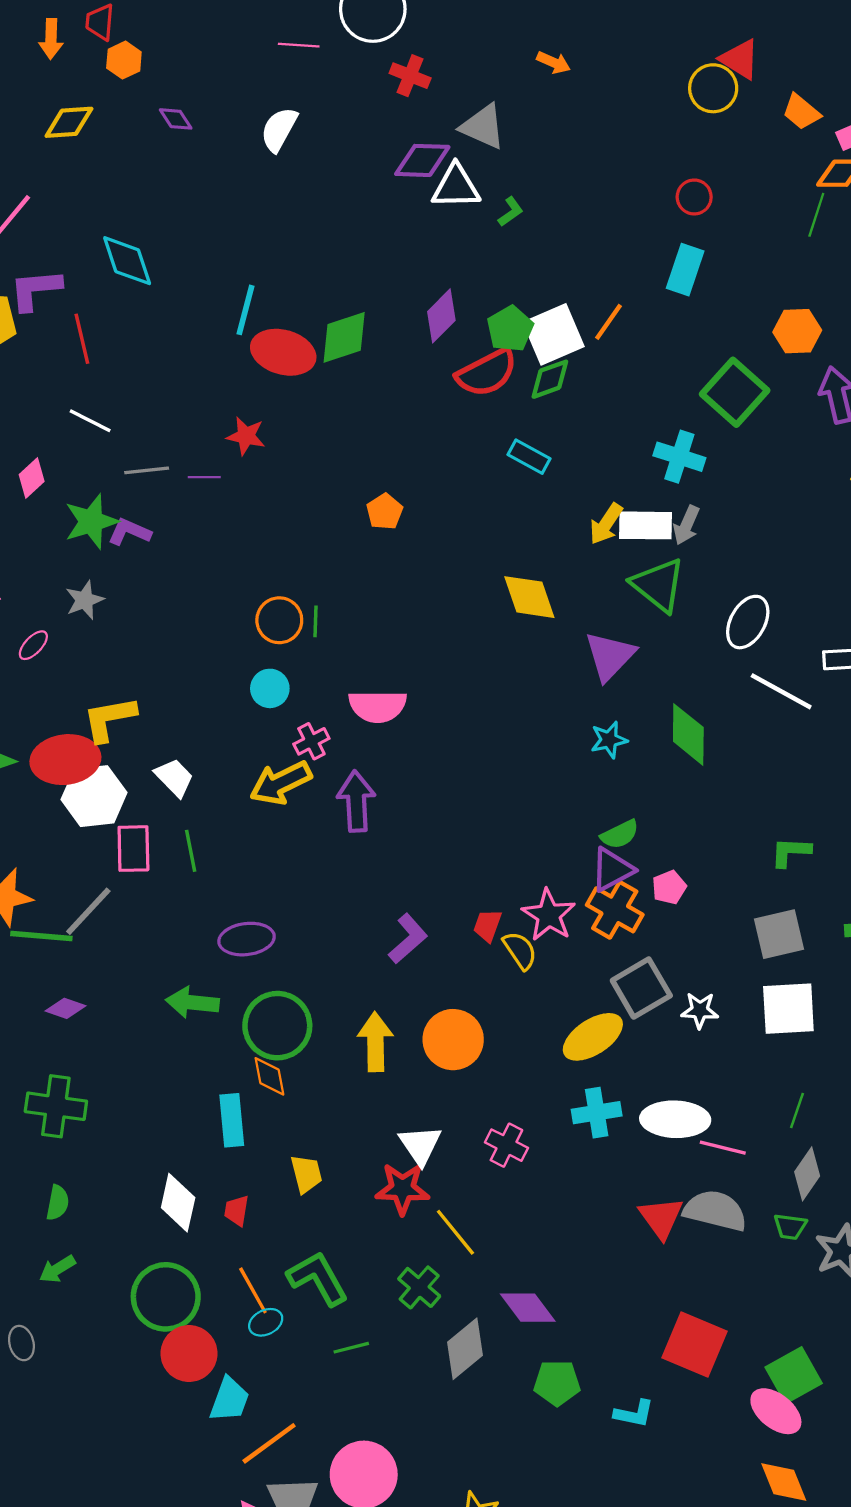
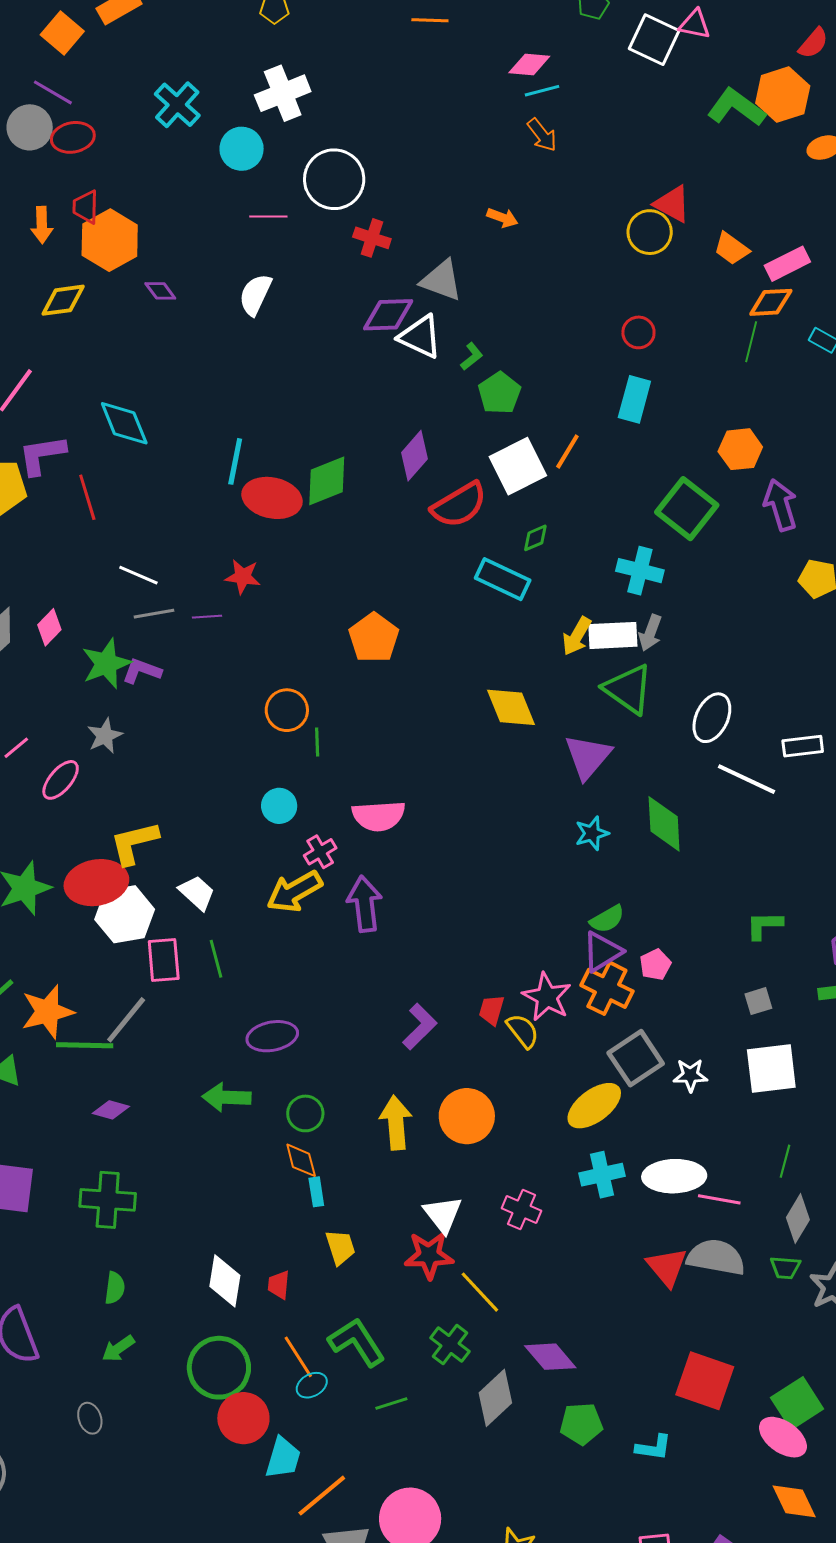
orange hexagon: (124, 60) -> (110, 240), size x1.8
white triangle: (456, 187) -> (420, 337), turned 30
green pentagon: (510, 329) -> (499, 393), moved
green diamond: (550, 379) -> (535, 538), moved, size x0.7
white line: (90, 421) -> (138, 575), moved
cyan rectangle: (529, 457) -> (503, 579), size x1.4
orange pentagon: (385, 512) -> (374, 638), size x1.5
orange circle: (279, 620) -> (287, 710), moved
pink ellipse: (33, 645) -> (61, 780), size x1.4
gray square: (779, 934) -> (758, 1001), size x0.6
green circle: (277, 1026) -> (305, 1113), size x0.6
cyan rectangle: (232, 1120) -> (316, 1192), moved, size x0.6

